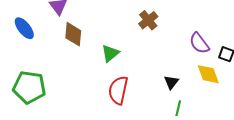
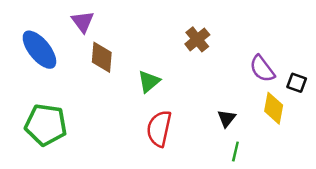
blue ellipse: (24, 28) -> (39, 50), size x1.4
yellow diamond: (208, 74) -> (274, 108), turned 30

